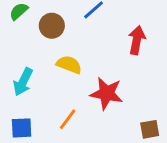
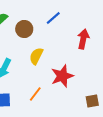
yellow semicircle: (69, 65) -> (36, 56), turned -84
red star: (106, 93) -> (62, 76), turned -30

